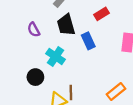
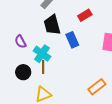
purple semicircle: (34, 30) -> (20, 42), moved
brown line: (71, 92) -> (43, 67), moved

